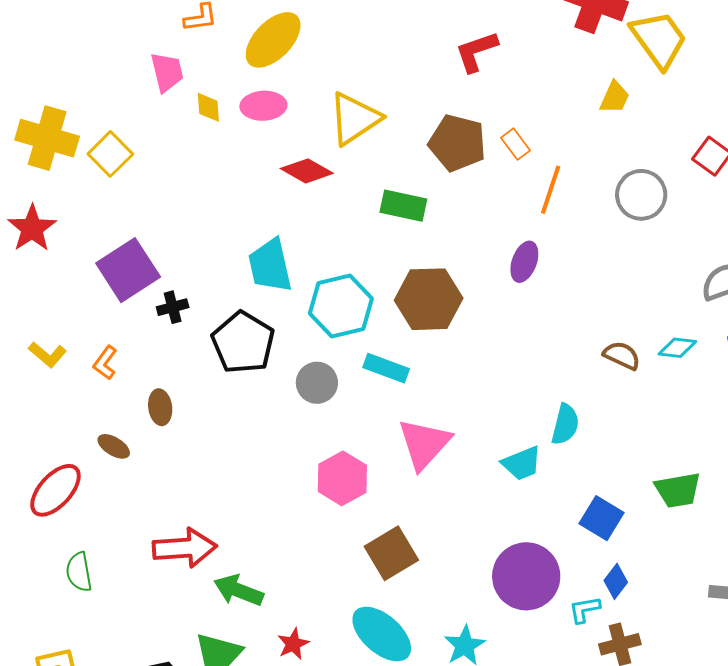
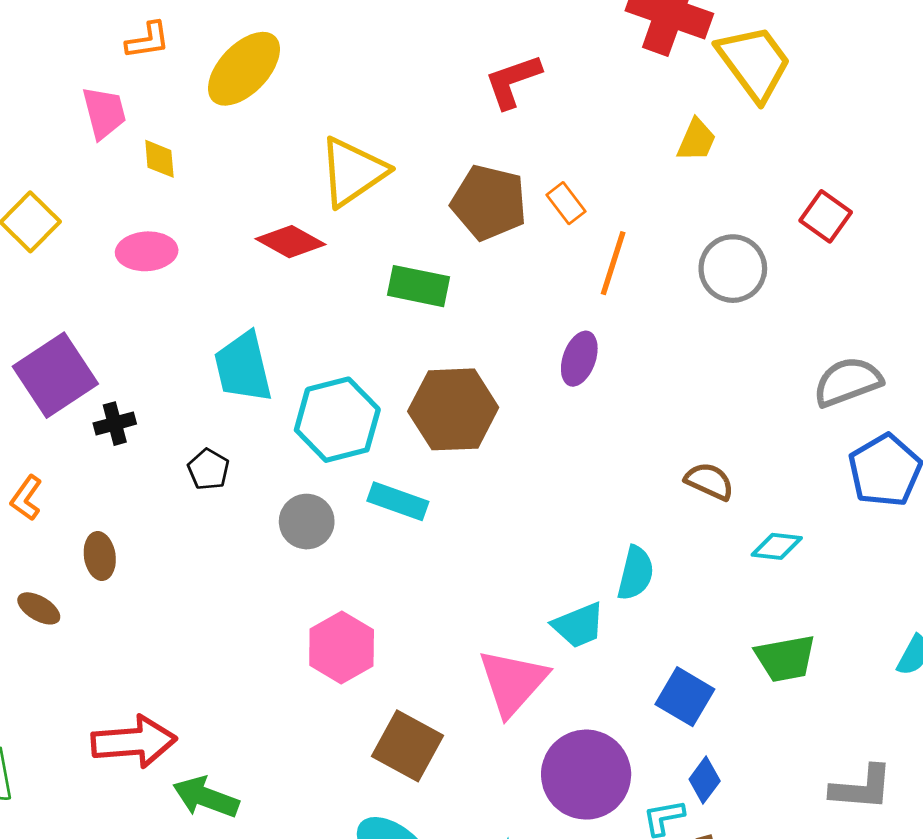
pink ellipse: (263, 106) -> (147, 251), moved
black pentagon: (243, 343) -> (208, 469), size x0.5
cyan diamond: (677, 348) -> (777, 546), moved
pink triangle: (424, 444) -> (513, 682), moved
brown square: (391, 553) -> (407, 746), turned -30

